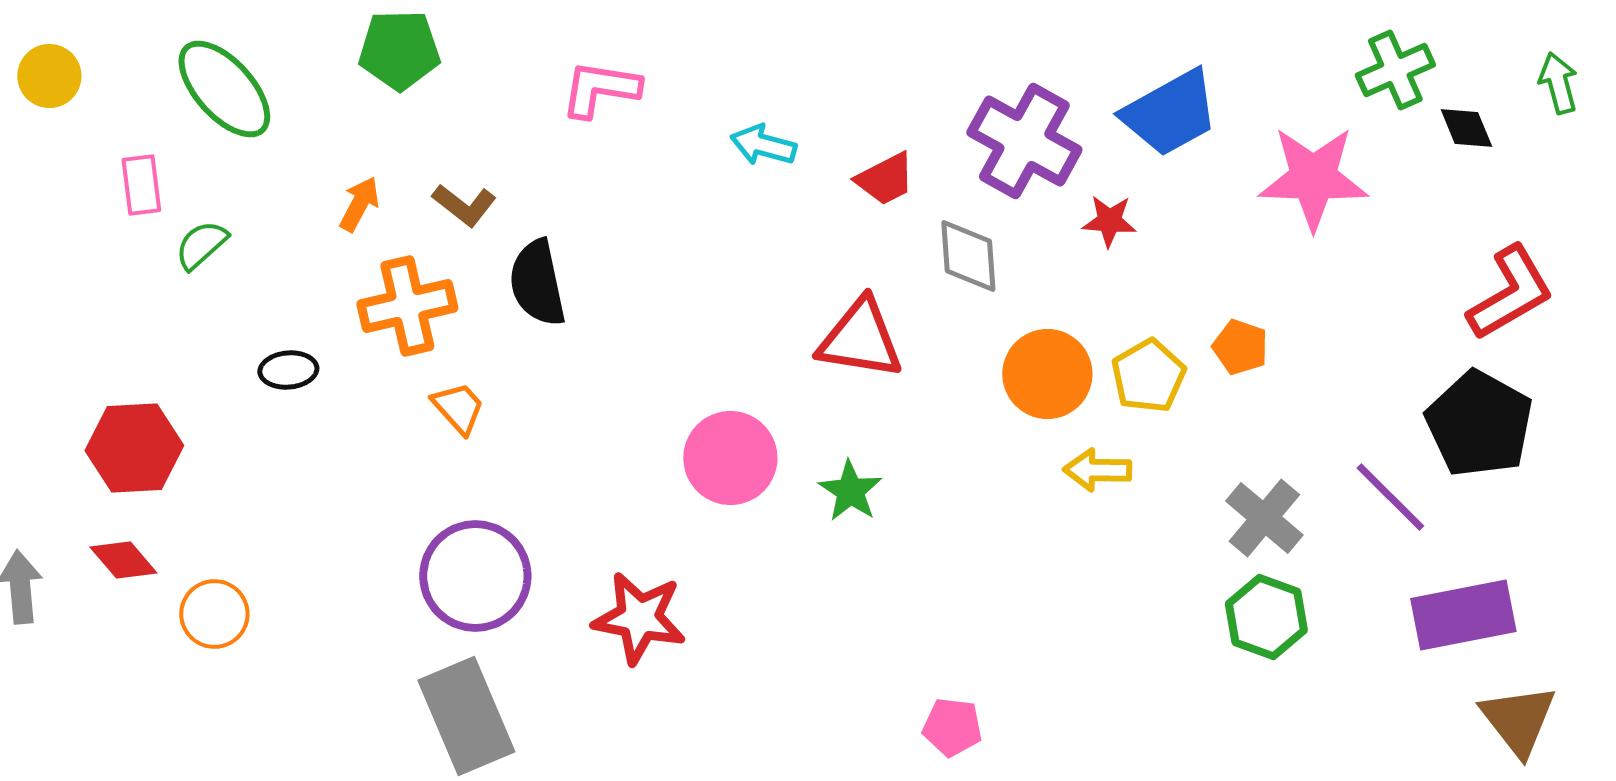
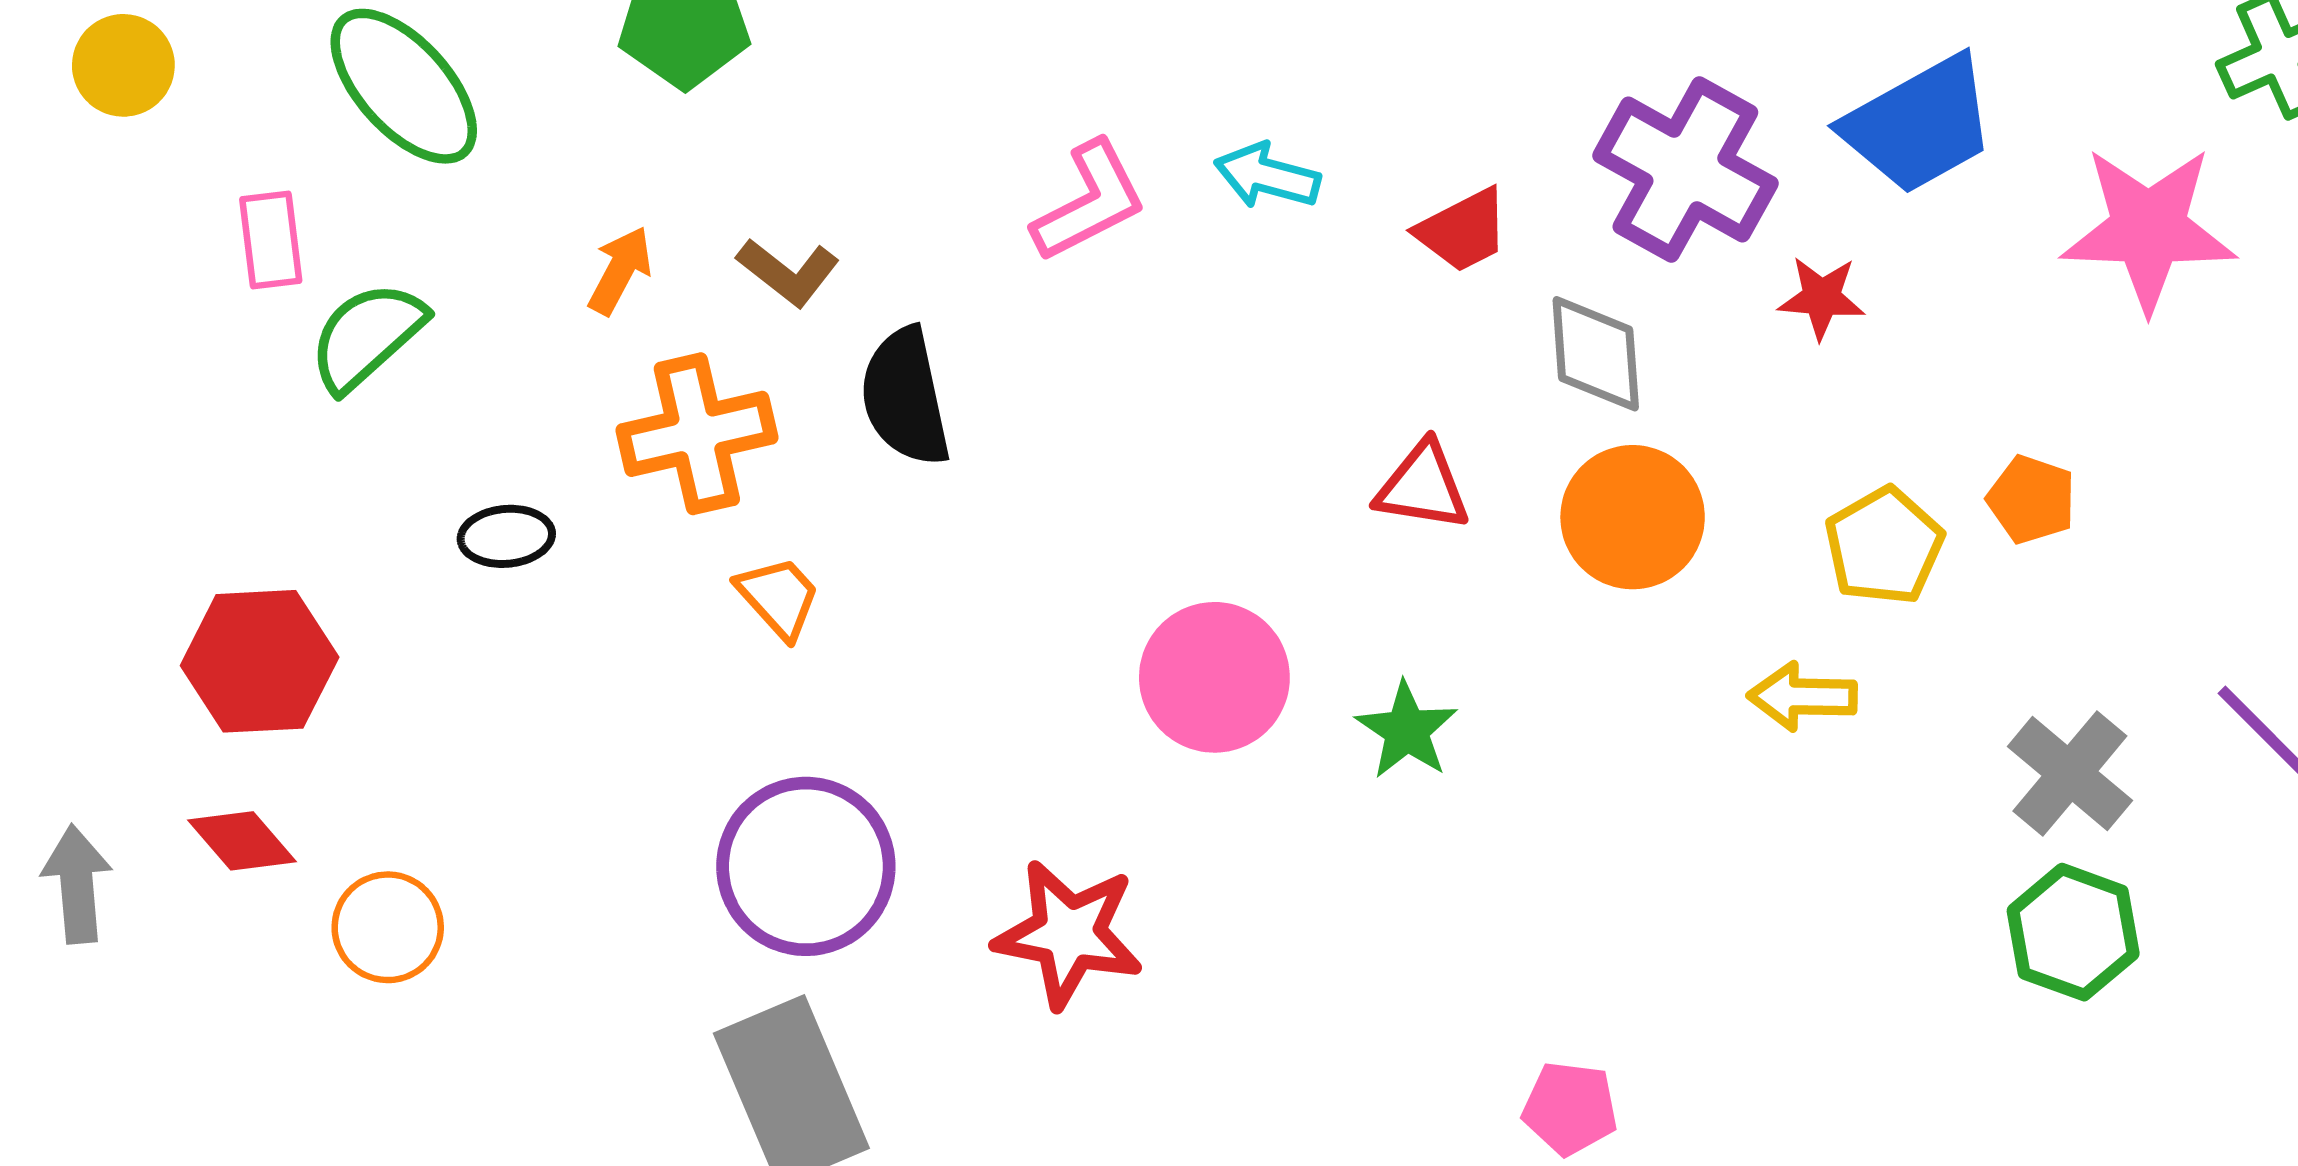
pink L-shape: (600, 89) -> (1089, 202), moved, turned 144
green semicircle: (201, 245) -> (367, 336), size x1.4
red triangle: (860, 339) -> (1423, 487), size x0.7
orange circle: (1047, 374) -> (1633, 517), moved

